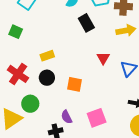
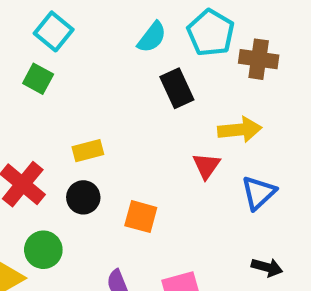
yellow arrow: (126, 30) -> (240, 130), moved
green square: (16, 32) -> (38, 79), moved

